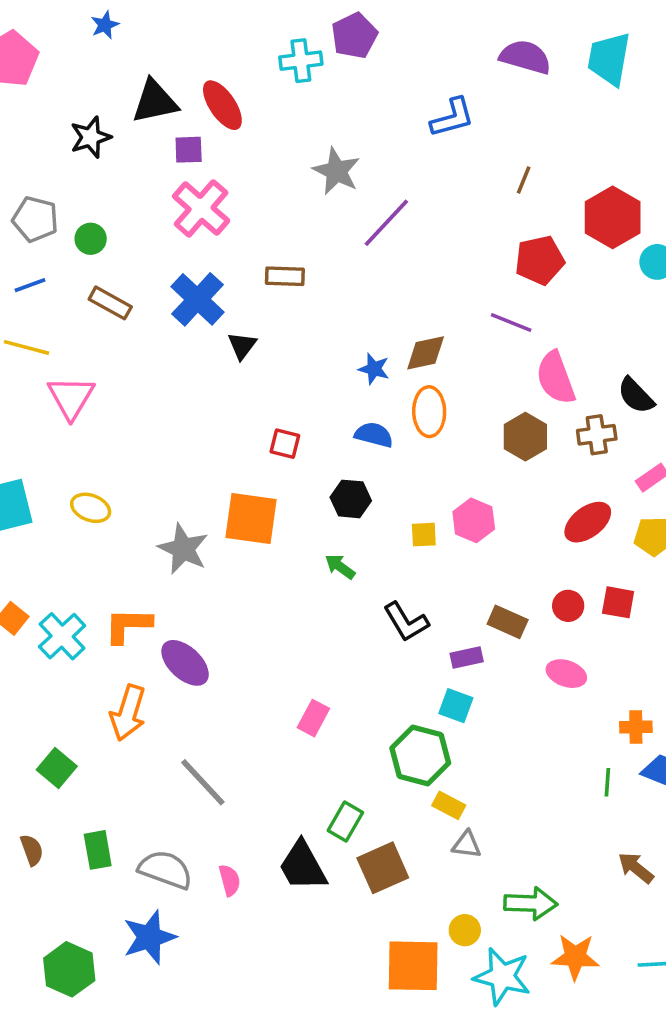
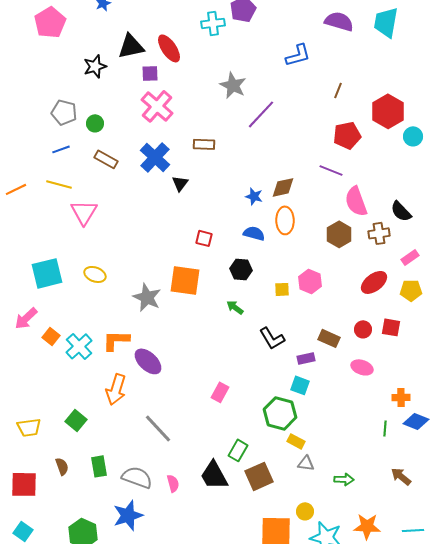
green arrow: (531, 903) -> (344, 479), moved, size x0.7

